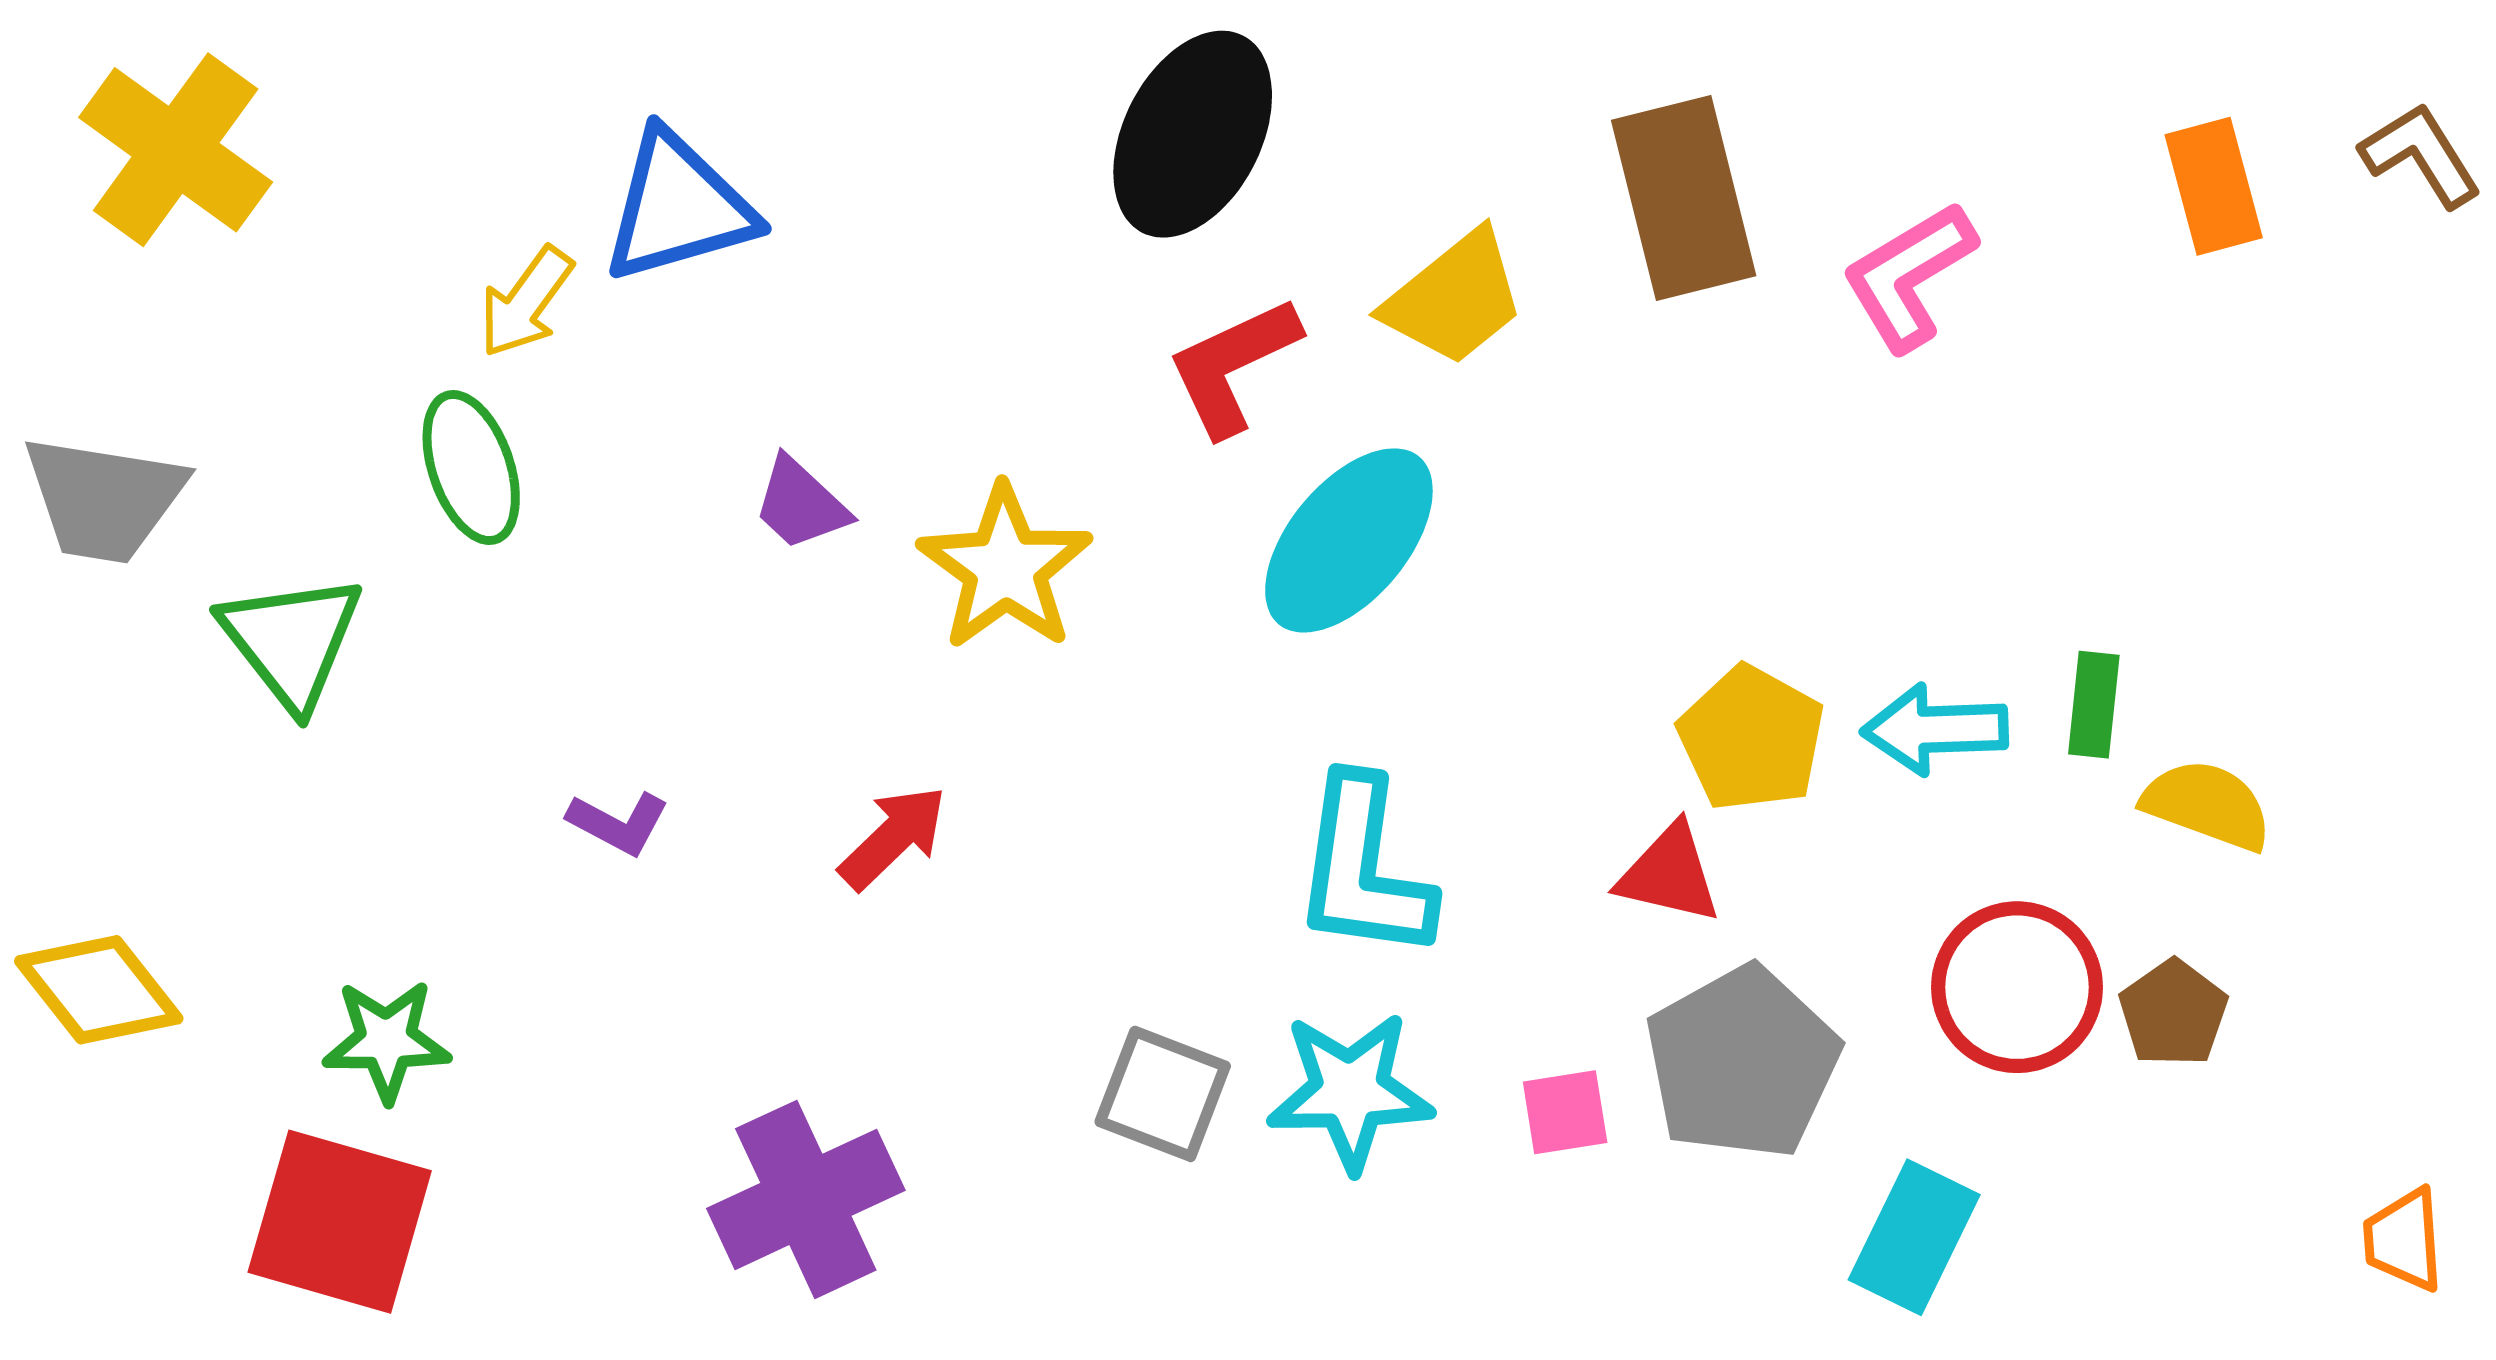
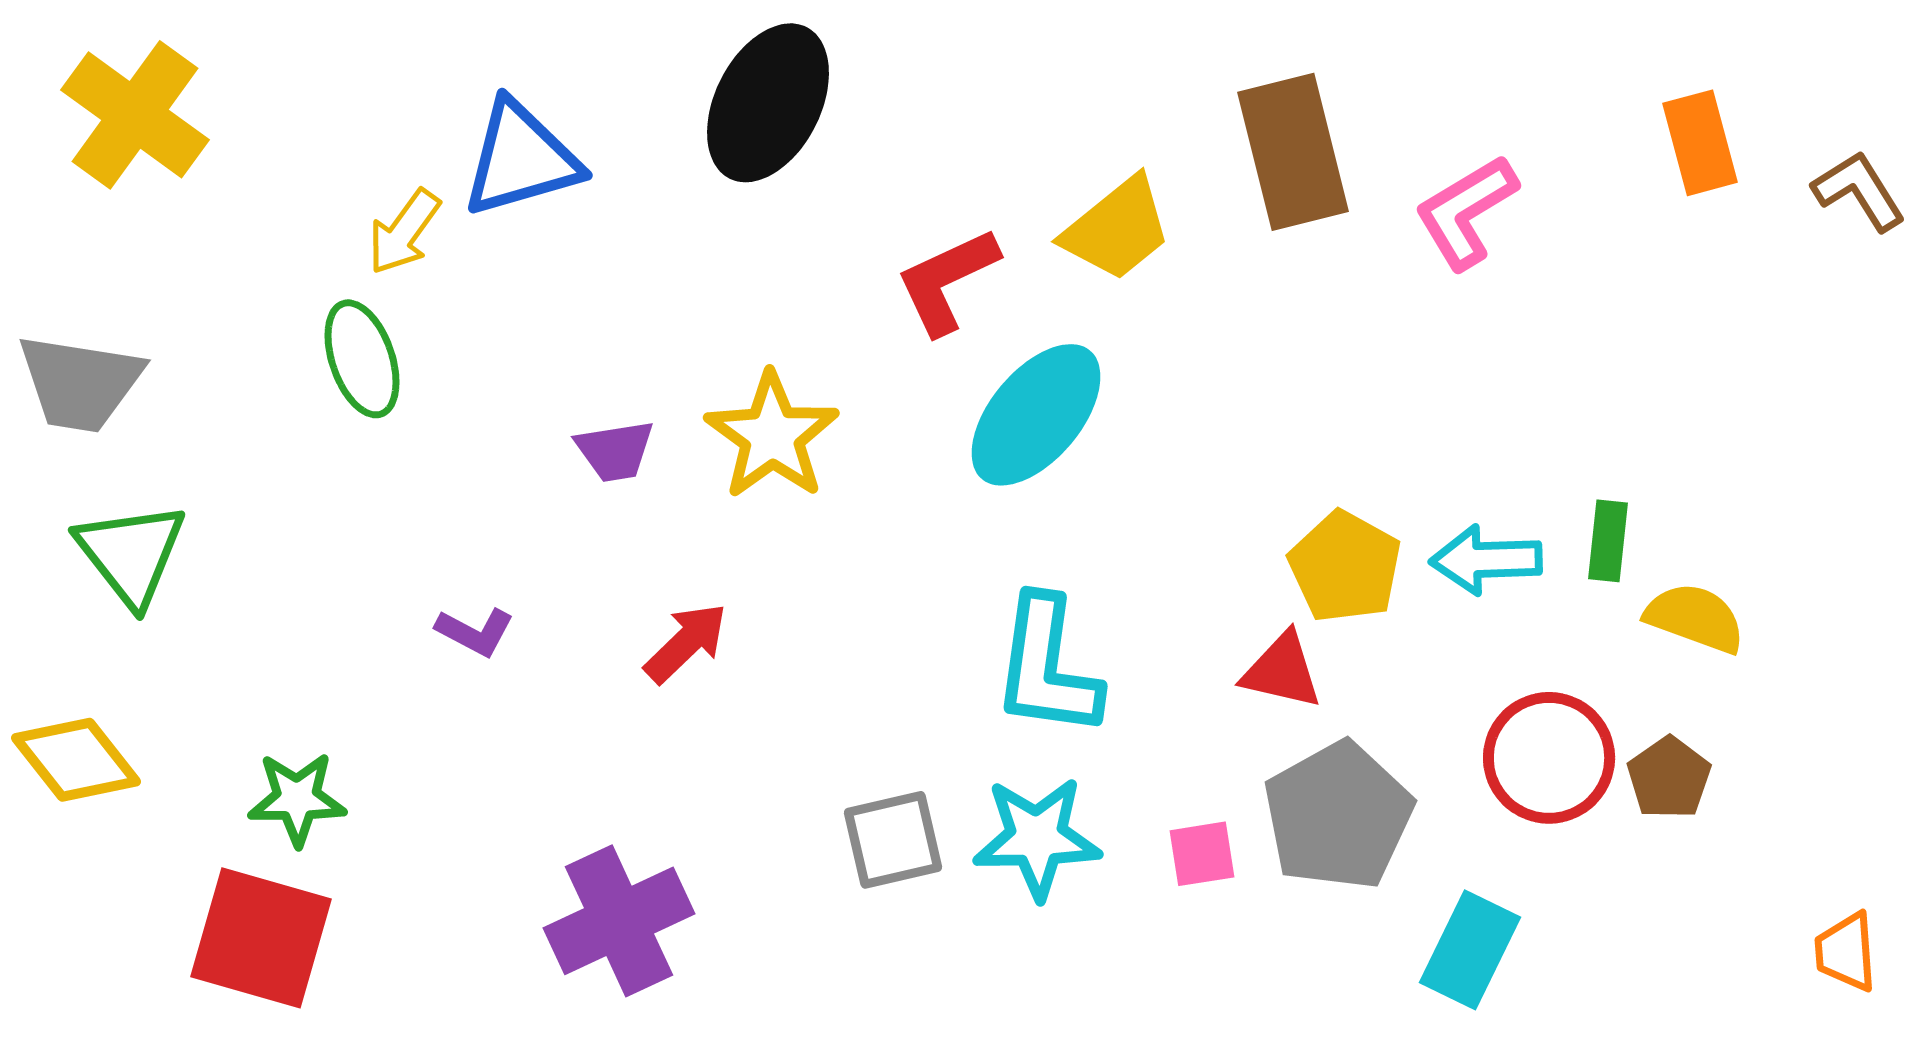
black ellipse: (1193, 134) -> (768, 103), moved
brown L-shape: (2421, 155) -> (1859, 191), moved
purple trapezoid: (801, 504) -> (615, 451), moved, turned -52
green triangle: (291, 641) -> (131, 554), moved
gray square: (1163, 1094) -> (893, 840), turned -34

